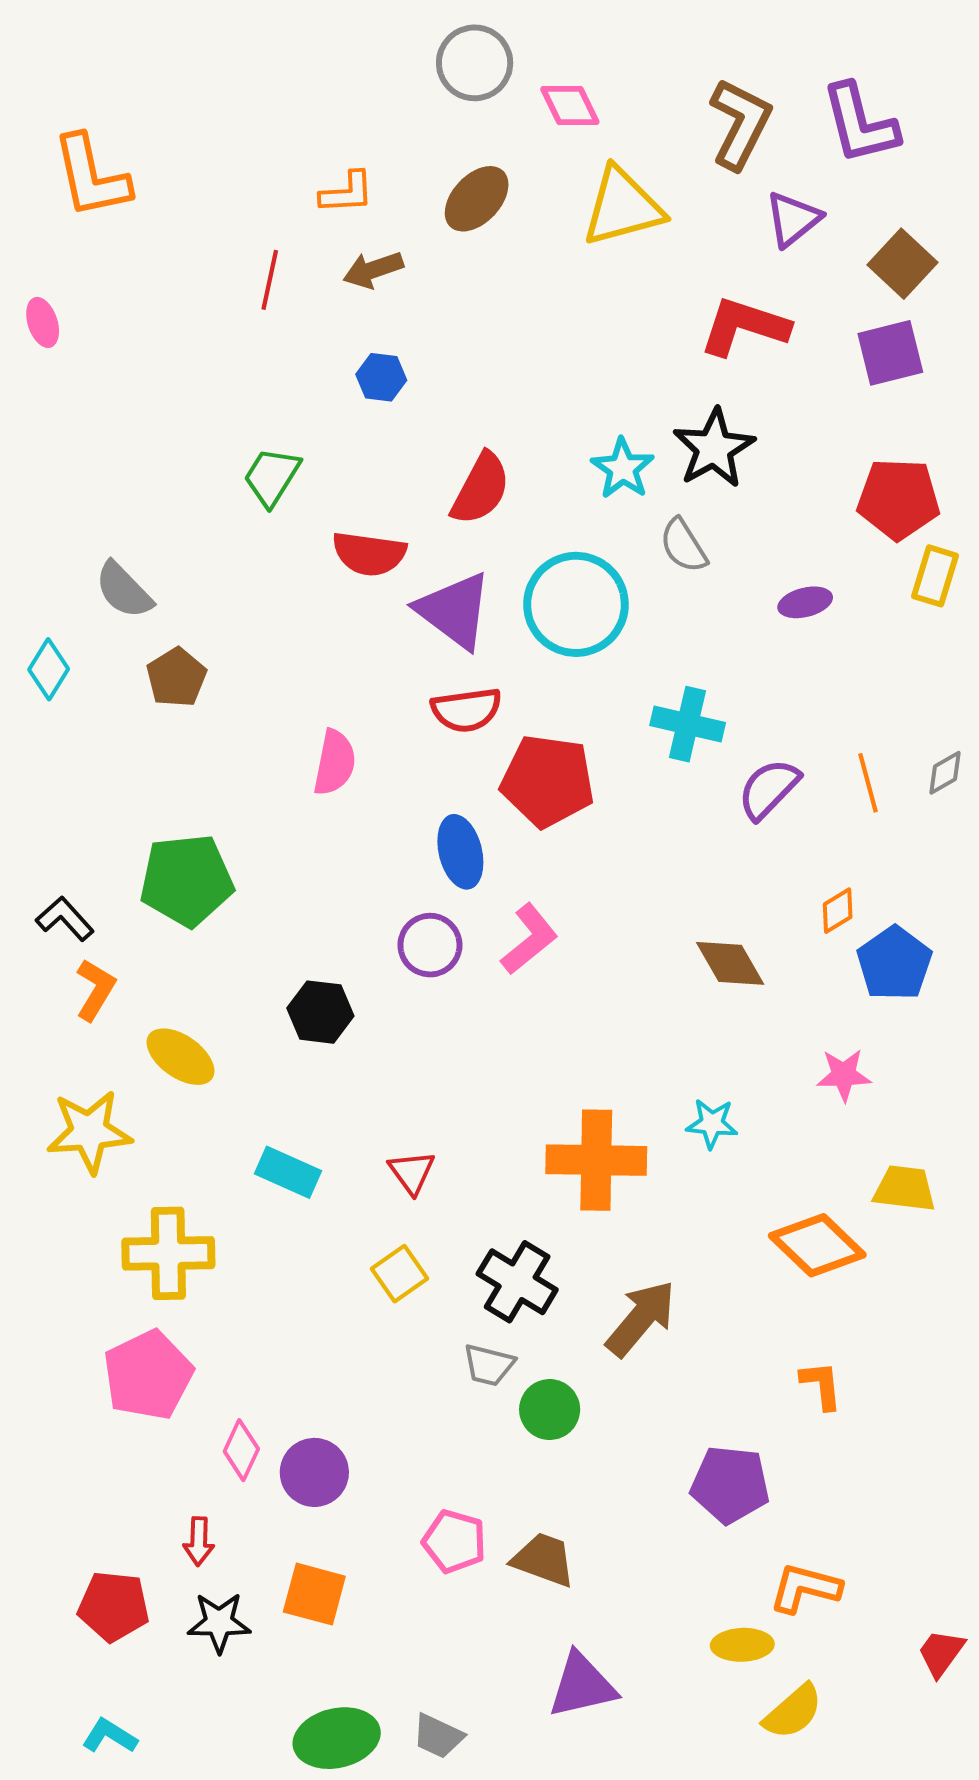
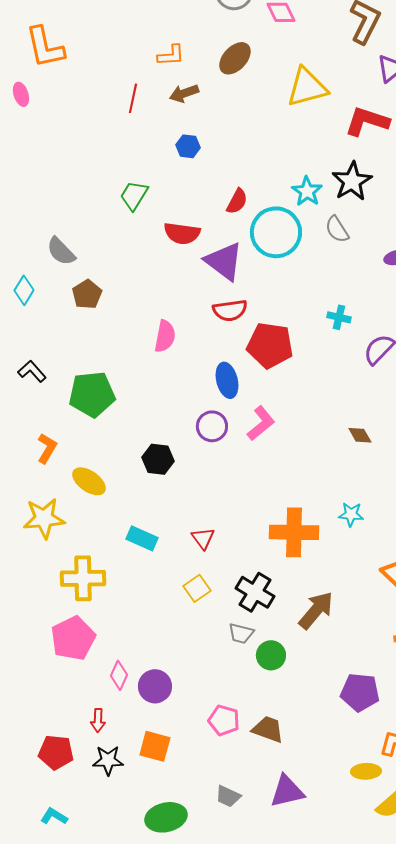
yellow triangle: (623, 207) -> (307, 87), moved
pink ellipse: (43, 322) -> (21, 94), moved
red semicircle: (481, 489) -> (237, 201), size x0.7
cyan circle: (576, 604) -> (276, 232), moved
cyan cross: (688, 724) -> (339, 317), size x0.7
black L-shape: (65, 919) -> (32, 371), moved
brown diamond: (730, 963) -> (360, 435), size x0.7
gray trapezoid: (438, 1736) -> (228, 796), moved

